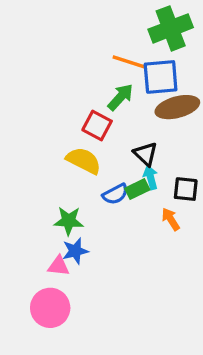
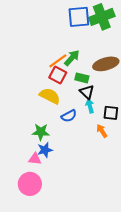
orange line: (129, 62) -> (58, 61), moved, turned -54
blue square: (161, 77) -> (79, 17), moved
green rectangle: (137, 189) -> (82, 78), moved, turned 40

